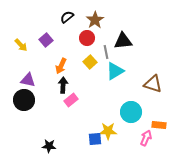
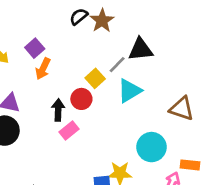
black semicircle: (67, 17) -> (79, 17), moved
red circle: (87, 38) -> (81, 99), moved
gray line: (106, 52) -> (117, 65), turned 56
orange arrow: (61, 66) -> (43, 69), moved

